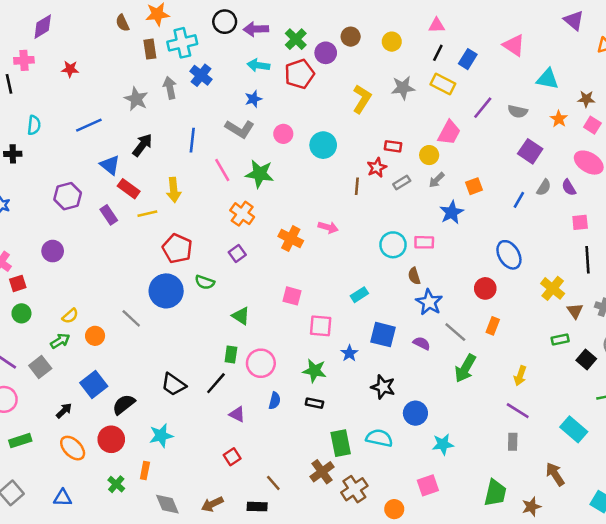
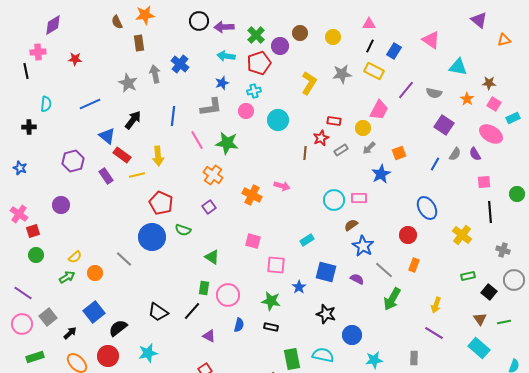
cyan cross: (182, 43) -> (254, 91), moved, size x0.6
gray L-shape: (240, 129) -> (211, 107), turned -40
brown semicircle: (414, 276) -> (351, 225), turned 72
brown triangle: (575, 311) -> (480, 319), moved
gray square: (40, 367) -> (48, 317), moved
gray rectangle: (513, 442) -> (414, 358), moved

